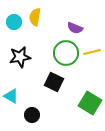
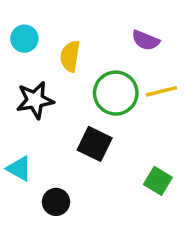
yellow semicircle: (35, 17) -> (70, 56), moved
purple semicircle: (75, 28) -> (146, 40), moved
green square: (90, 103) -> (158, 181), size x0.7

